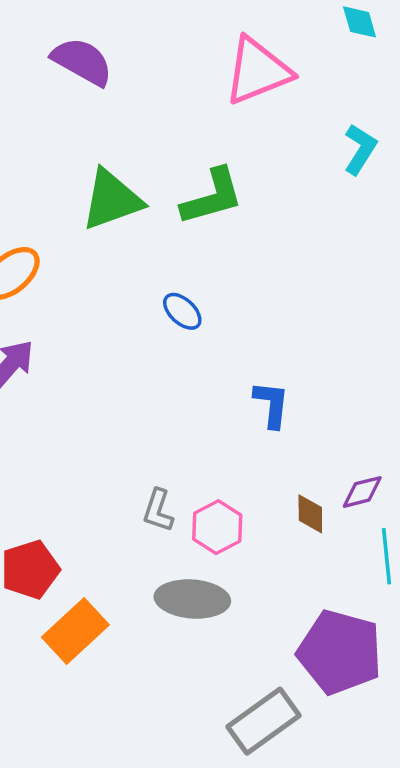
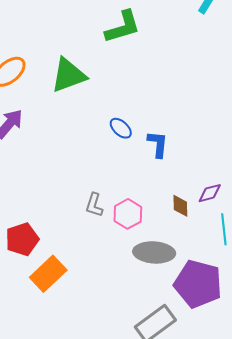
green triangle: (112, 200) -> (68, 75), moved
blue ellipse: (182, 311) -> (121, 128), moved
gray ellipse: (192, 599) -> (154, 252), moved

